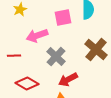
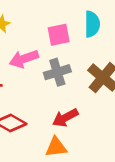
gray cross: (56, 57) -> (57, 72), moved, turned 30

